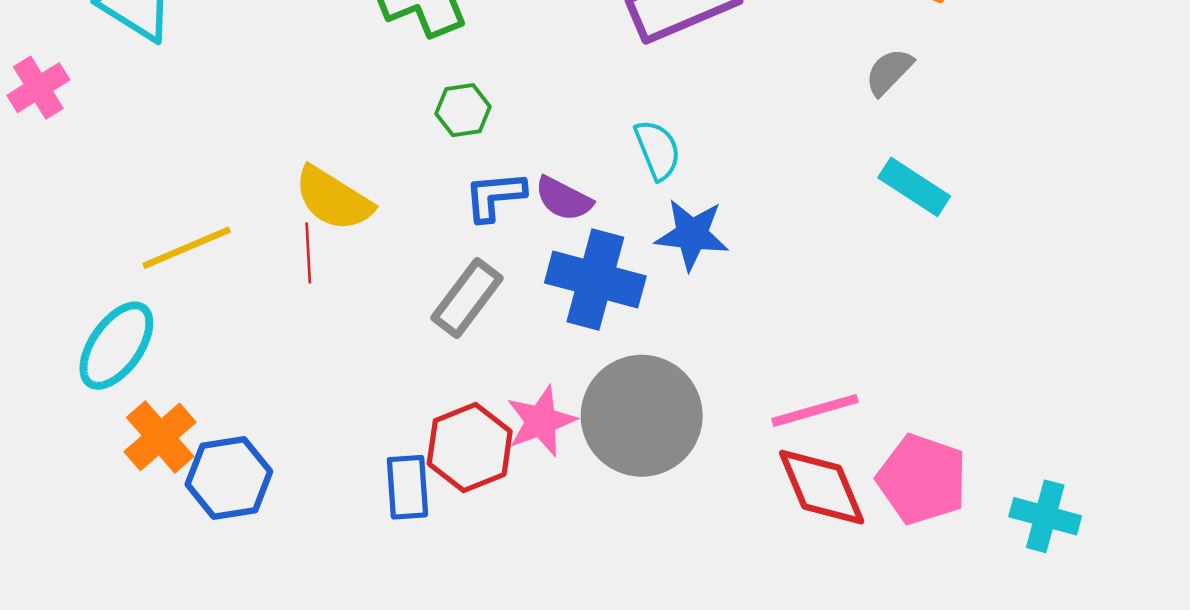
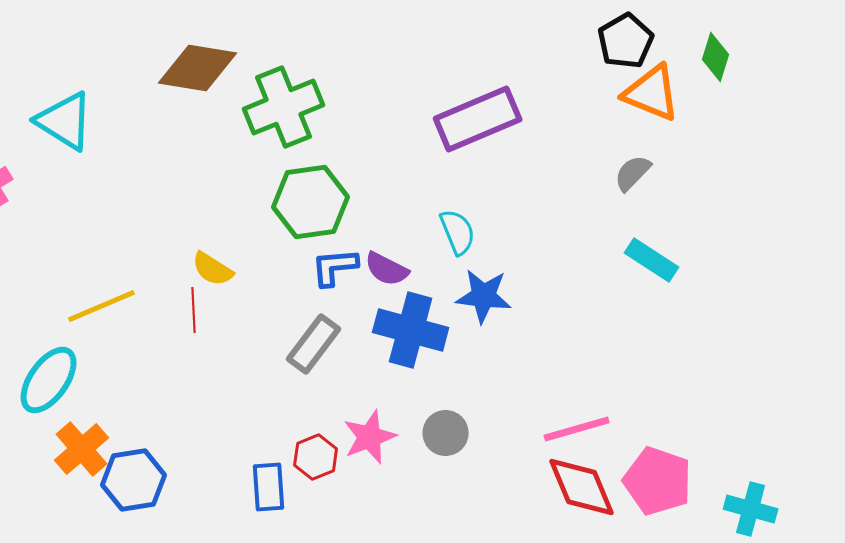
green hexagon: (463, 110) -> (311, 202), size x1.8
yellow semicircle: (333, 199) -> (213, 269), size x0.7
gray circle: (642, 416) -> (446, 433), size x0.5
red hexagon: (470, 447) -> (316, 457), size x0.7

